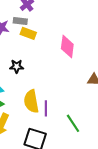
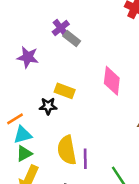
gray rectangle: (20, 21) -> (72, 38), moved, turned 32
yellow rectangle: (28, 33) -> (65, 91), moved

